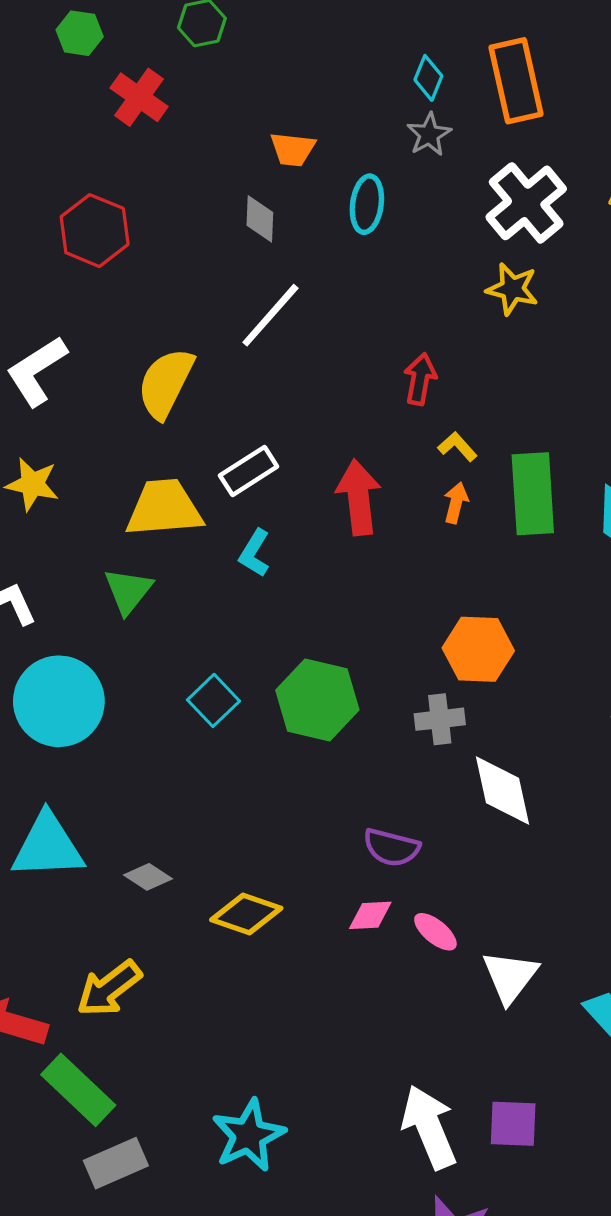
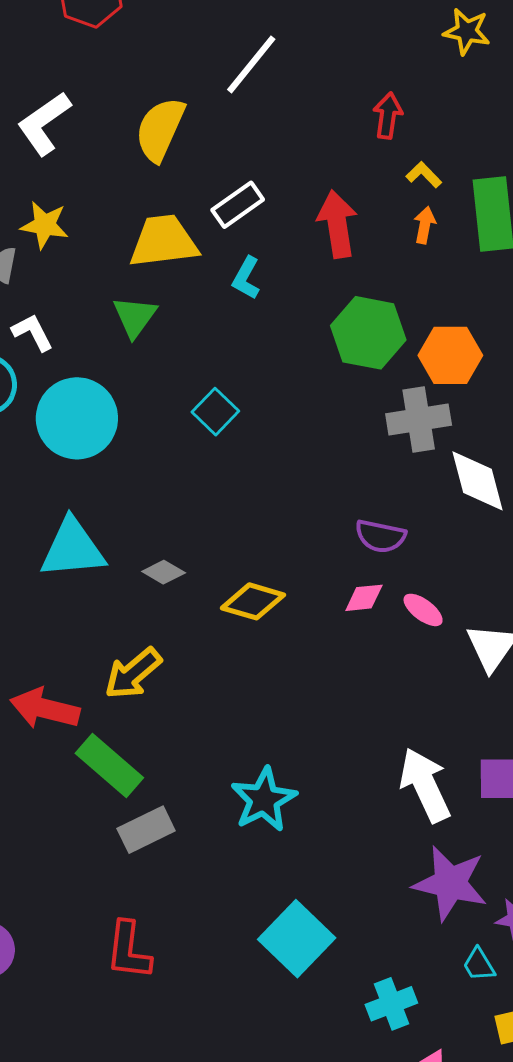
green hexagon: (317, 700) -> (368, 333), moved
gray cross: (440, 719) -> (419, 419), size x1.4

